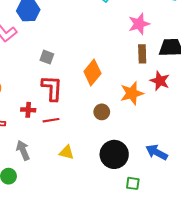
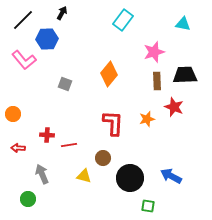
orange diamond: (92, 73) -> (109, 74), moved
red L-shape: (52, 88) -> (113, 123), moved
orange star: (132, 93) -> (147, 119), size x0.7
brown circle: (102, 112) -> (103, 158), moved

